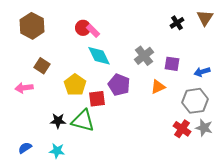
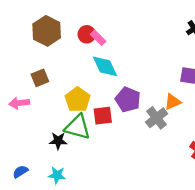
brown hexagon: (32, 26) -> (47, 31), moved
gray cross: (144, 56) -> (157, 118), moved
brown square: (42, 66) -> (40, 78), turned 35
green triangle: (83, 121) -> (78, 127), moved

